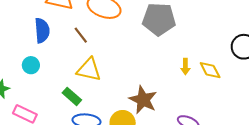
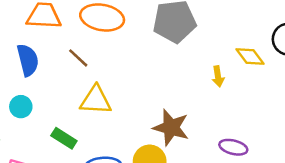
yellow diamond: (210, 70) -> (250, 57), moved
green rectangle: (72, 96) -> (64, 138), moved

